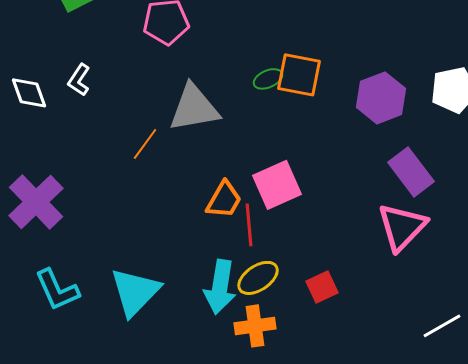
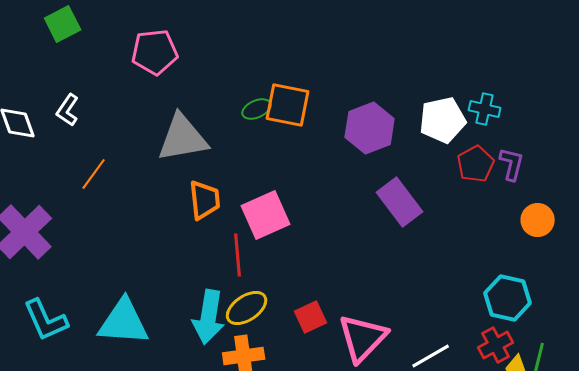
orange line: (145, 144) -> (94, 174), moved
orange trapezoid: (224, 200) -> (205, 200), moved, turned -36
pink triangle: (402, 227) -> (363, 338), moved
cyan triangle: (135, 292) -> (124, 322), turned 50

